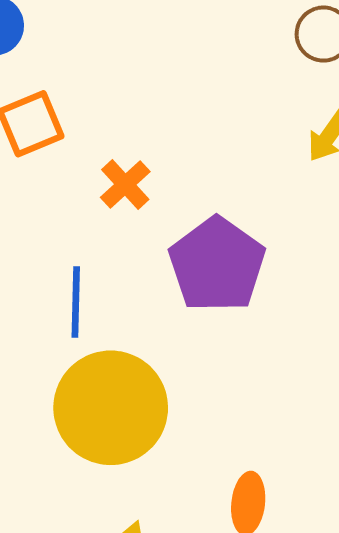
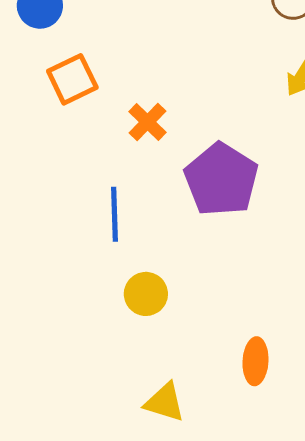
yellow circle: (111, 408) -> (146, 294), size x0.5

